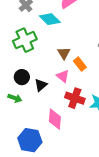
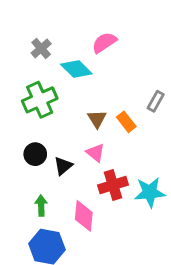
orange rectangle: (80, 64) -> (126, 122), moved
green arrow: (15, 98) -> (41, 206), moved, turned -112
red cross: (75, 98) -> (113, 185), turned -36

